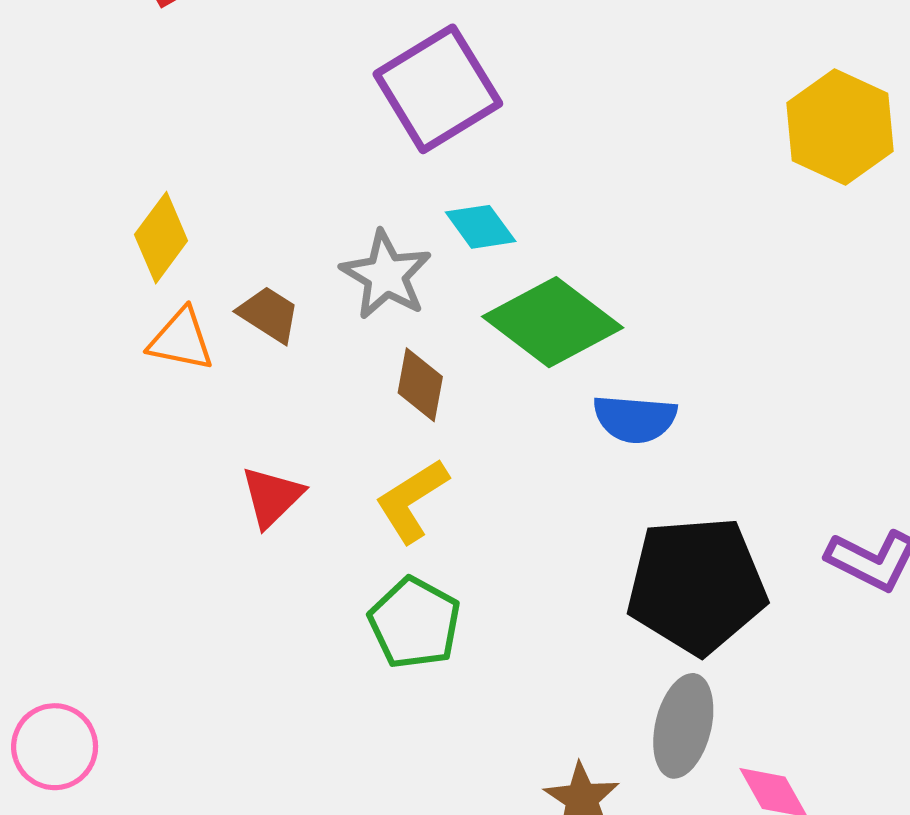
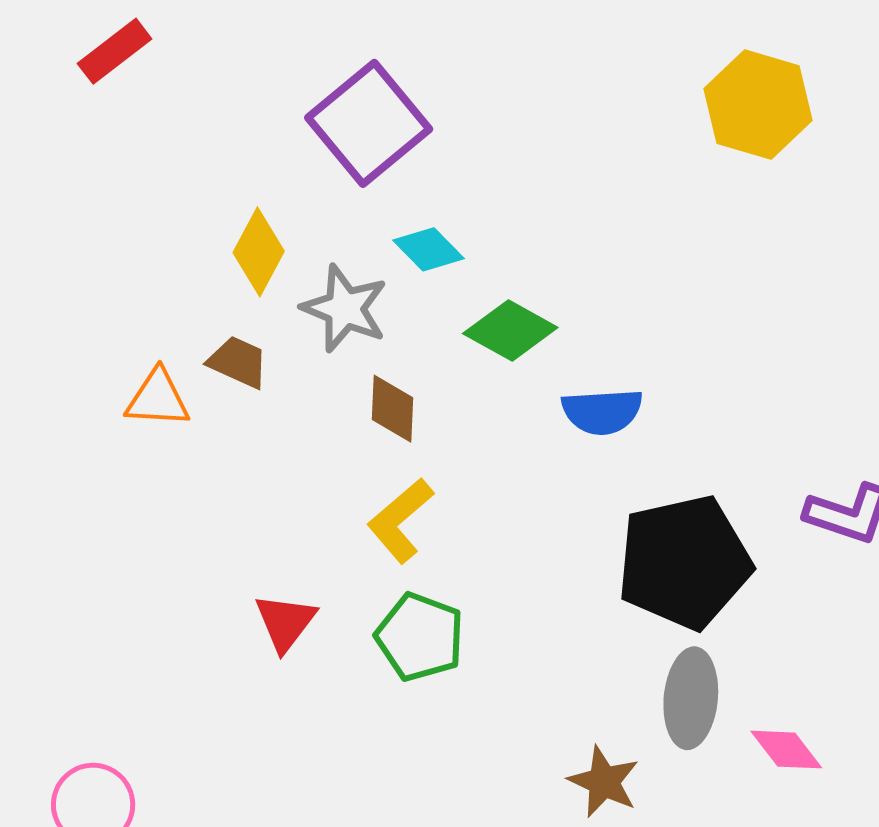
yellow diamond: (161, 238) -> (259, 252), moved
green diamond: (553, 322) -> (510, 331), size x0.7
red triangle: (272, 497) -> (285, 622), moved

